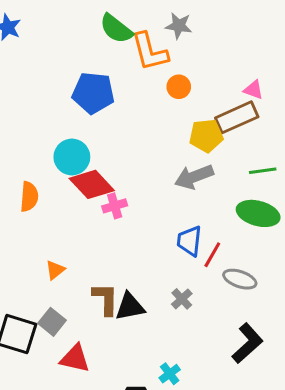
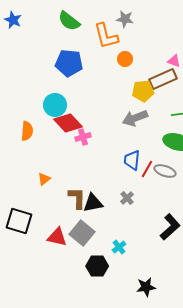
green semicircle: (116, 29) -> (69, 21), moved
gray ellipse: (240, 279) -> (165, 171), moved
gray square: (52, 322) -> (82, 233), moved, size x1.4

